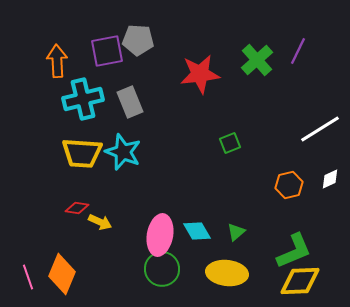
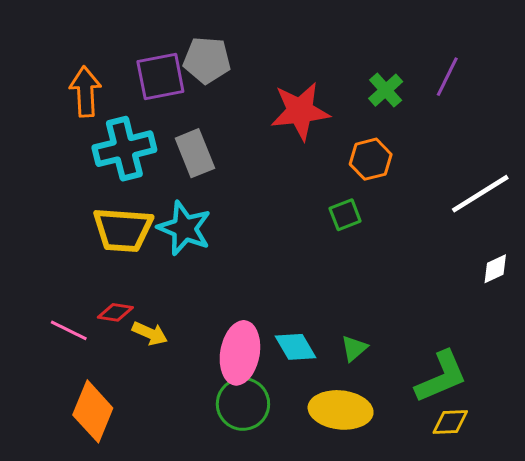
green cross: (257, 60) -> (386, 90), size x0.7
orange hexagon: (289, 185) -> (371, 159), moved
pink line: (28, 277) -> (69, 330), moved, turned -45
yellow diamond: (300, 281) -> (450, 422), size x0.6

